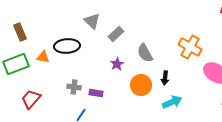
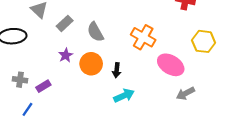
gray semicircle: (145, 53) -> (95, 32), moved
orange circle: (141, 85) -> (91, 64), moved
purple rectangle: (96, 93) -> (43, 86), turned -40

